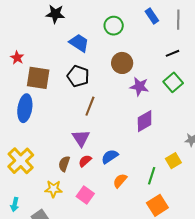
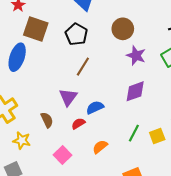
blue semicircle: (110, 157) -> (95, 107), moved
red semicircle: (85, 161) -> (78, 124), moved
brown semicircle: (64, 164) -> (47, 120), turned 126
green line: (152, 176) -> (134, 133), moved
yellow star: (53, 189) -> (22, 140), moved

